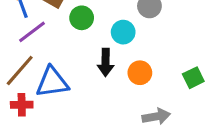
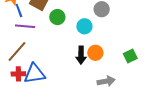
purple line: (32, 32) -> (25, 26), turned 42
black arrow: (106, 62) -> (81, 55), moved
blue triangle: (52, 82) -> (35, 74), moved

